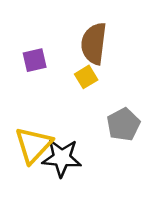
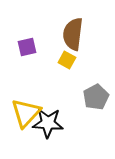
yellow square: (86, 77) -> (67, 60), turned -30

